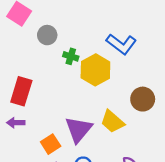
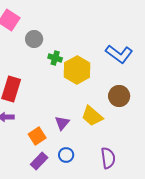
blue L-shape: (121, 44) -> (119, 54), moved
purple triangle: (79, 129) -> (62, 123), size x0.6

